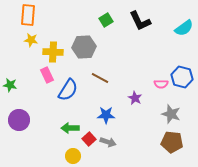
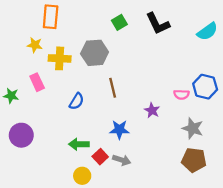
orange rectangle: (28, 15) -> (51, 17), moved
pink rectangle: (47, 75) -> (37, 82), moved
brown line: (100, 78) -> (113, 88), turned 48
blue semicircle: (68, 90) -> (77, 101), size x0.7

